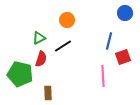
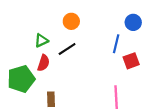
blue circle: (125, 13) -> (133, 22), moved
green pentagon: (20, 74) -> (21, 79), turned -30
pink line: (103, 76) -> (116, 97), moved

